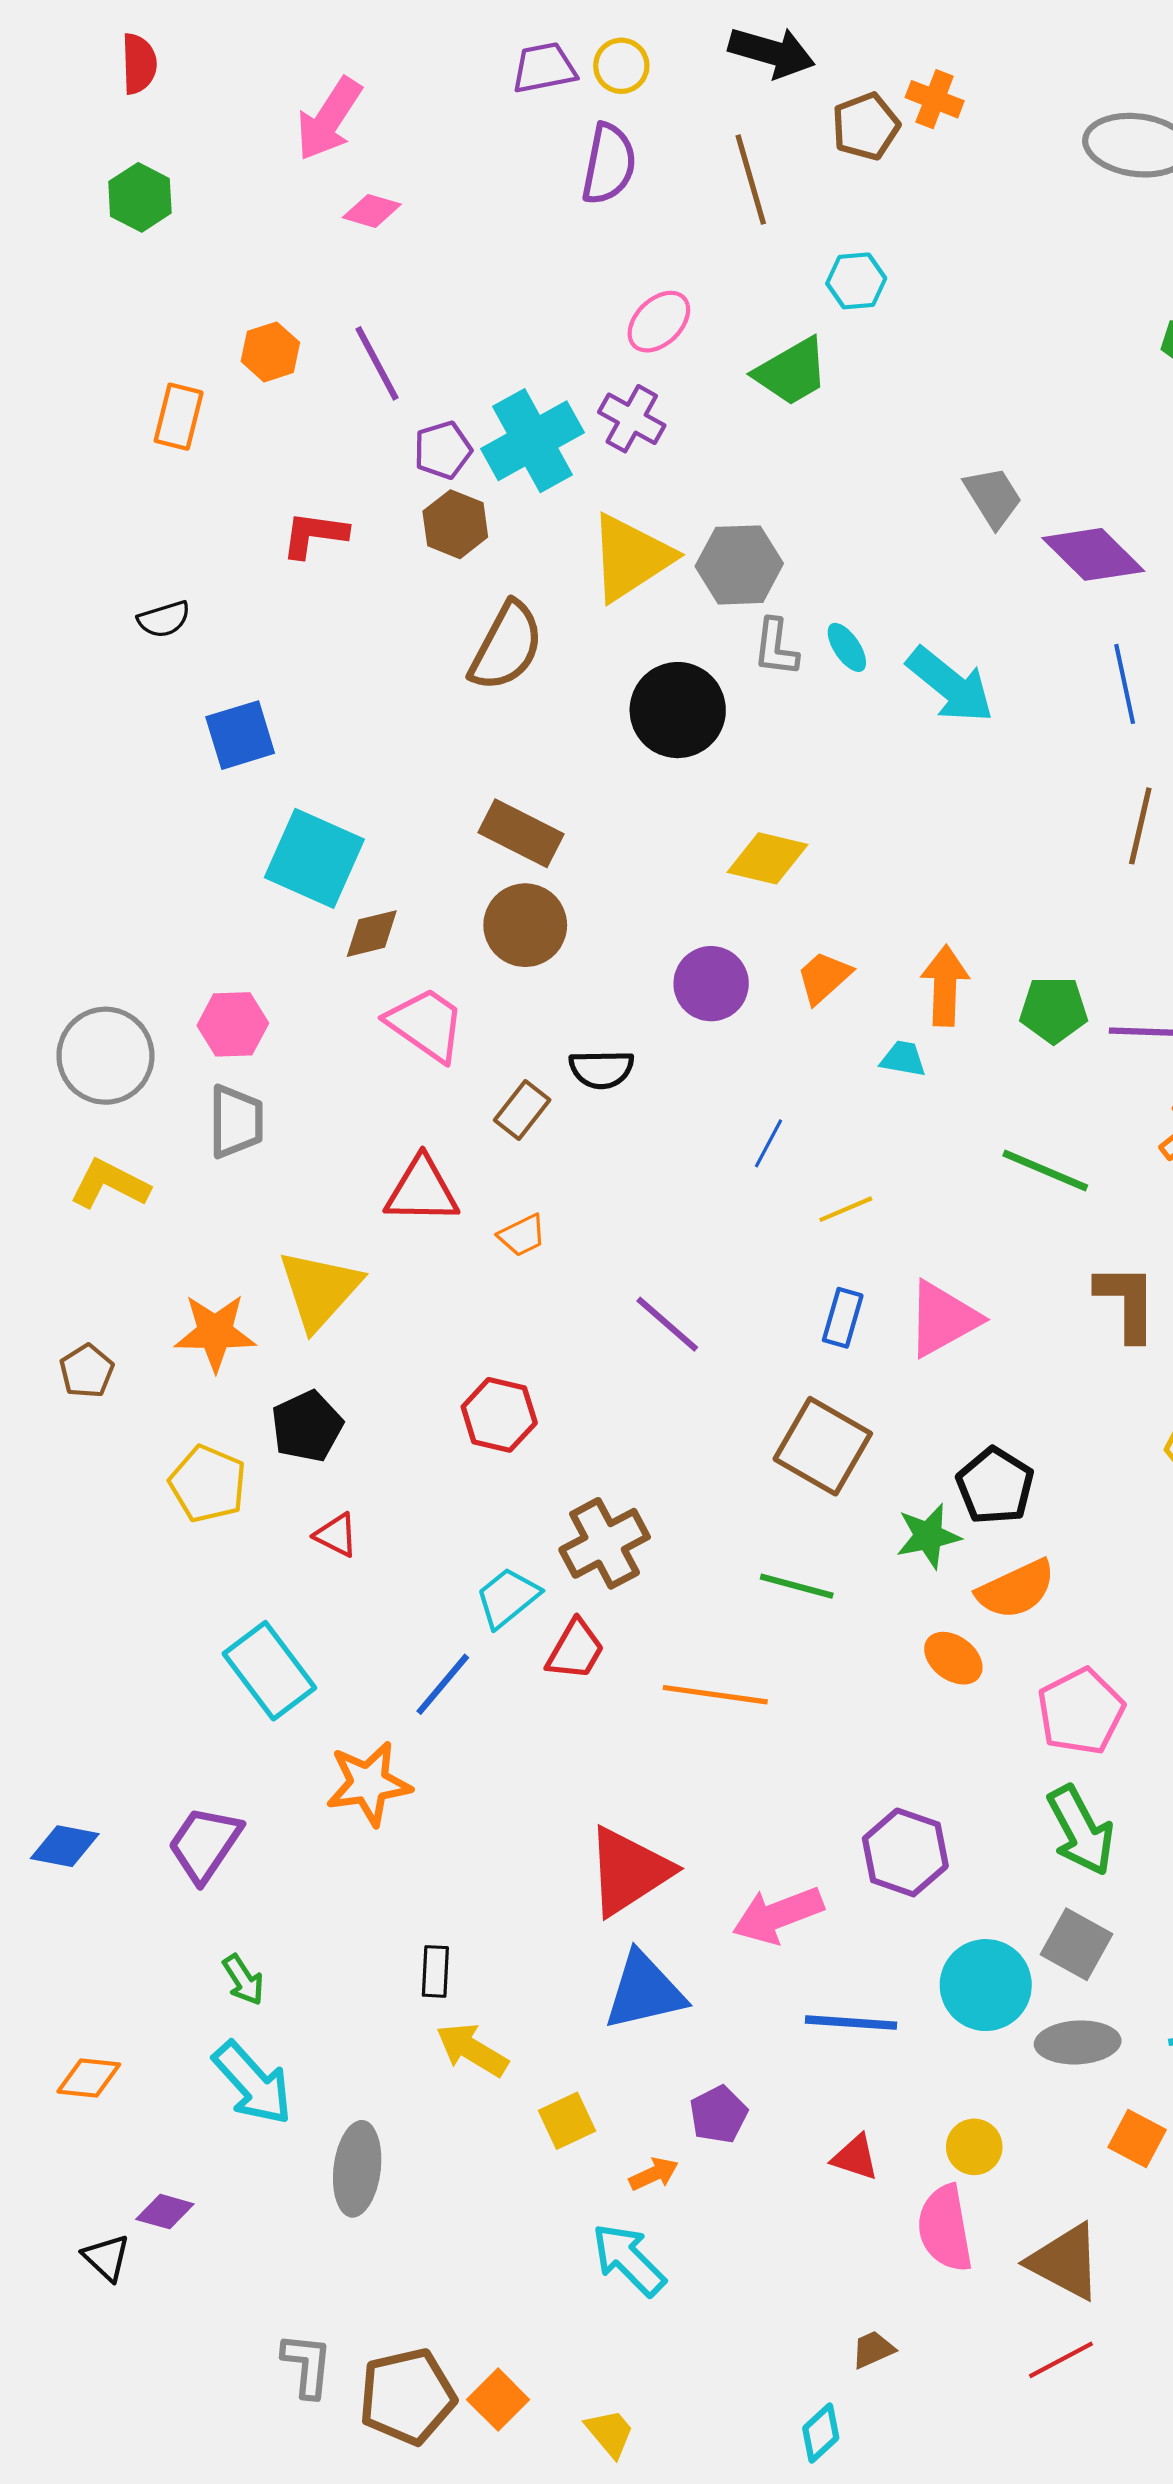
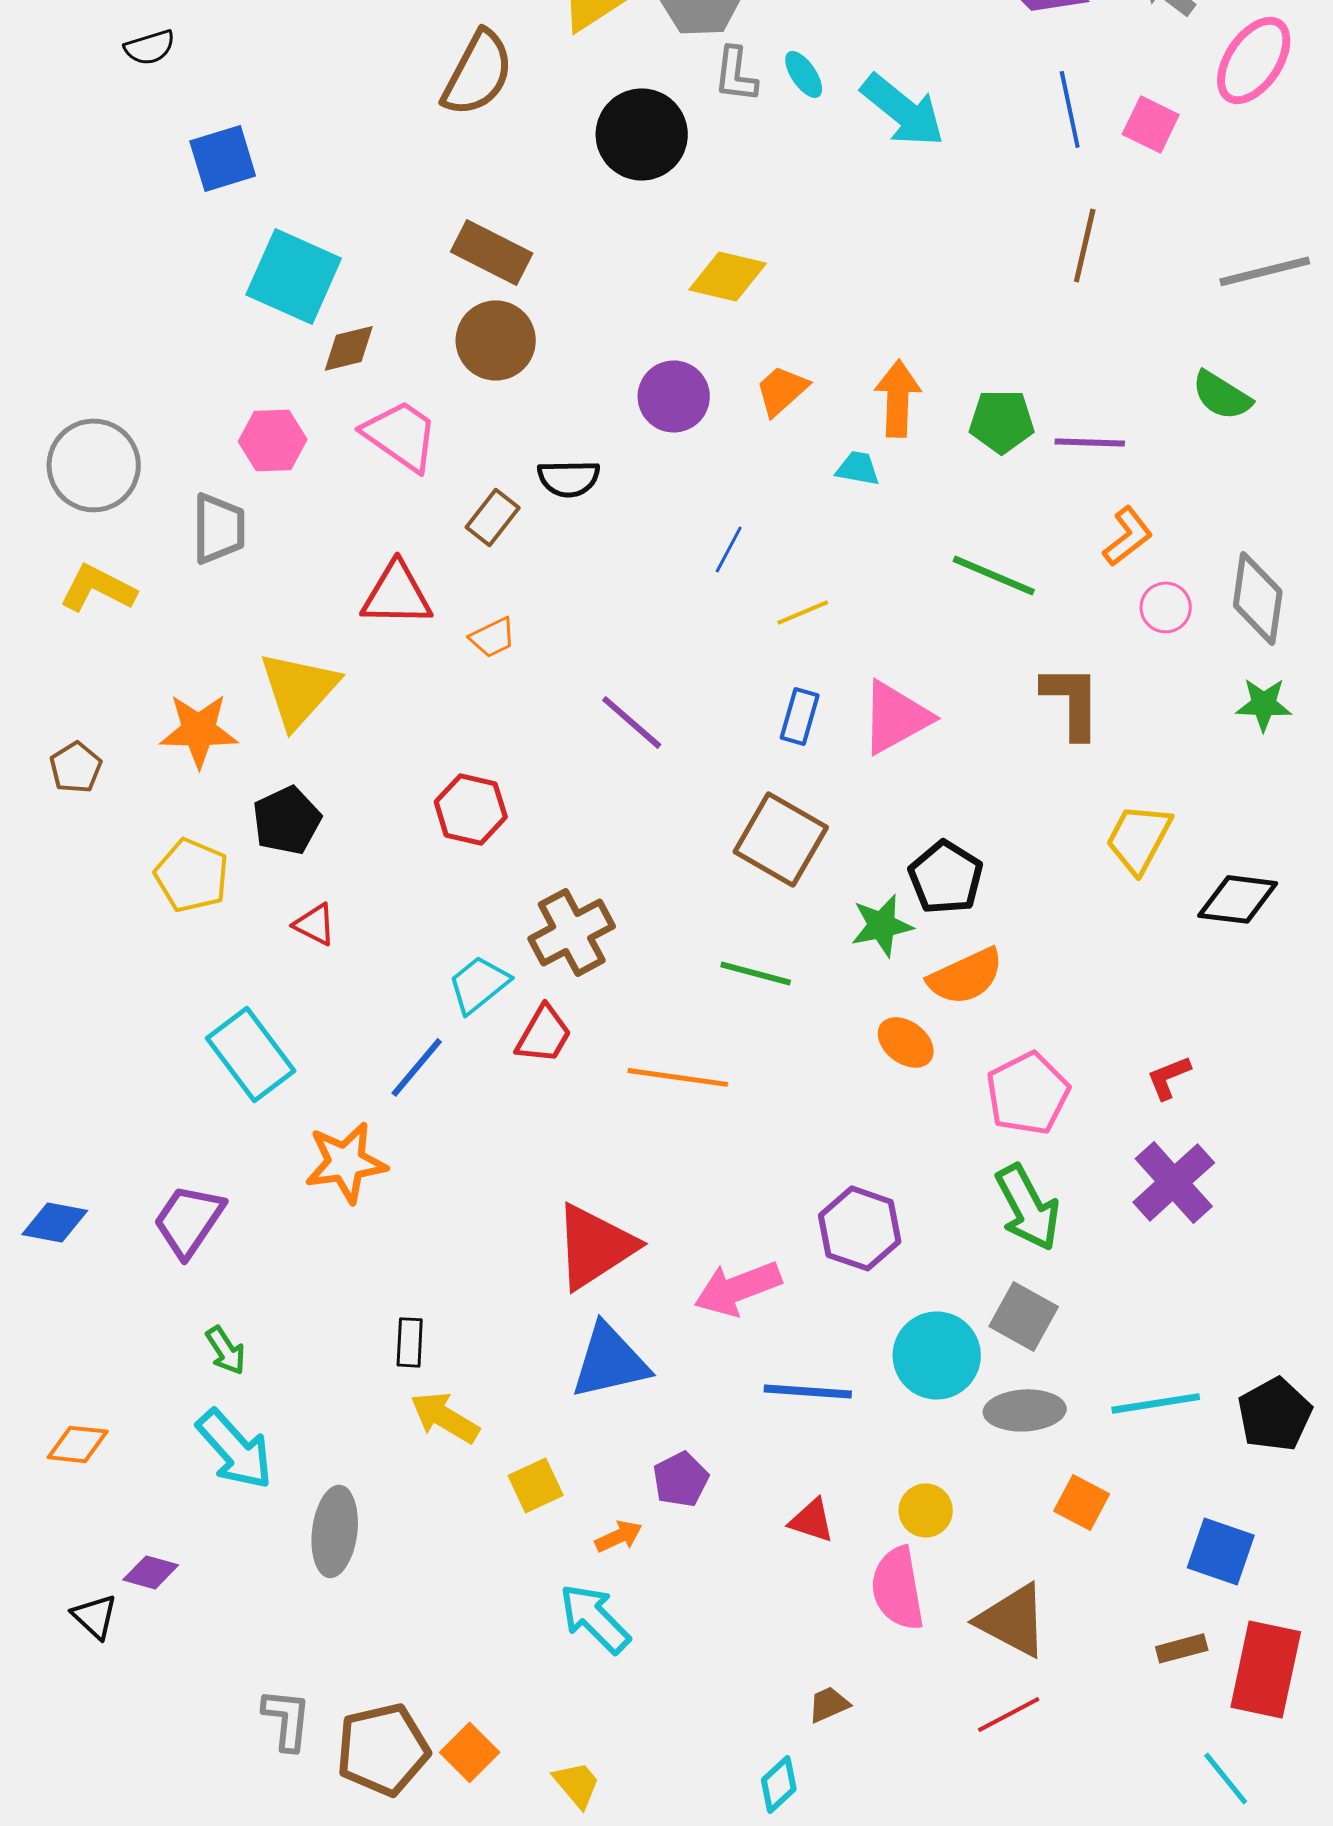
pink hexagon: (233, 1024) -> (273, 440), moved

